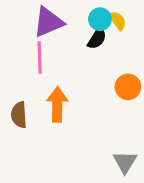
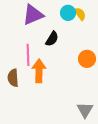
black semicircle: (97, 38) -> (52, 39), moved
pink line: (40, 57) -> (28, 55), moved

